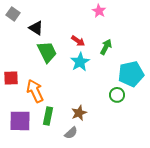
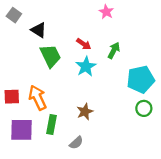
red square: (11, 78) -> (12, 97), moved
green circle: (117, 95) -> (144, 108), moved
brown star: (79, 113) -> (85, 112), moved

